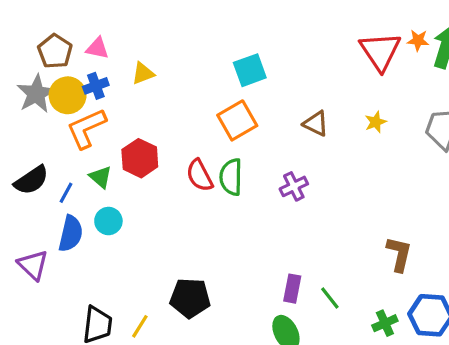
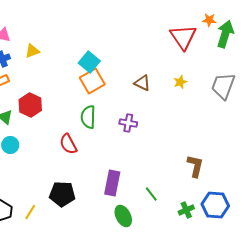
orange star: (418, 40) -> (209, 20), moved
cyan square: (250, 70) -> (89, 62), moved, turned -30
red semicircle: (200, 175) -> (68, 144), moved
purple cross: (294, 186) -> (128, 123), turned 36
purple rectangle: (292, 289) -> (112, 183), moved, size x1.4

